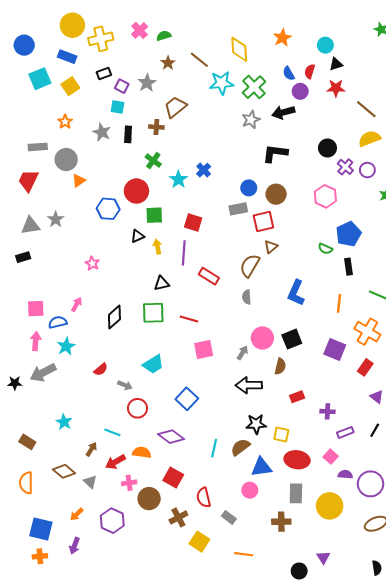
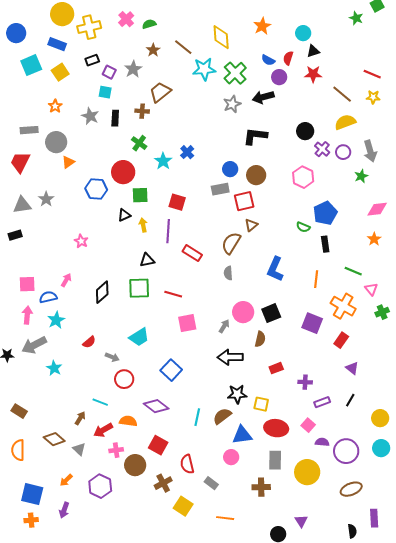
blue semicircle: (289, 73) -> (268, 60), turned -32
cyan star: (64, 422) -> (54, 368), moved

